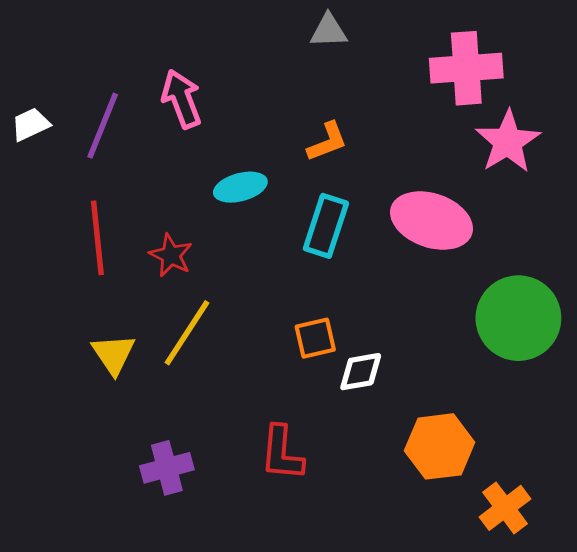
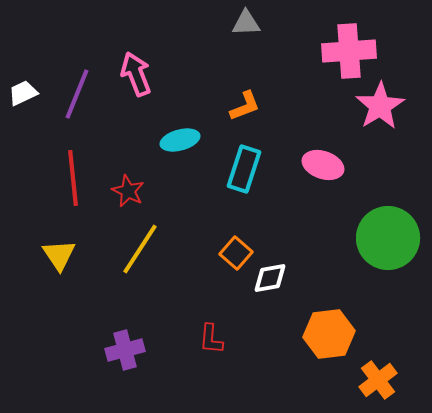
pink ellipse: (432, 221) -> (323, 165), size x0.7
orange square: (315, 338) -> (236, 253), turned -36
yellow triangle: (113, 354) -> (59, 255), moved
red L-shape: (282, 453) -> (211, 339), size x0.7

